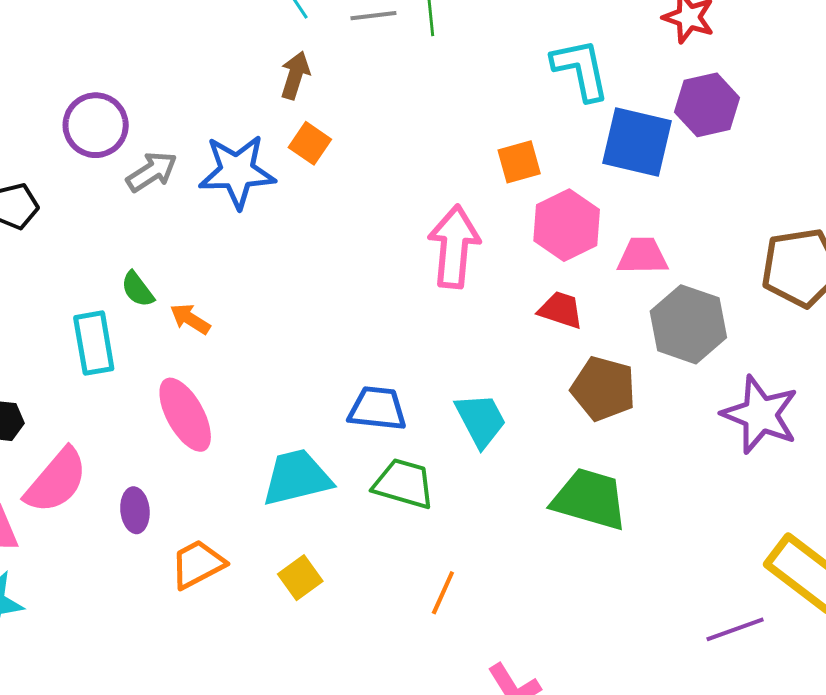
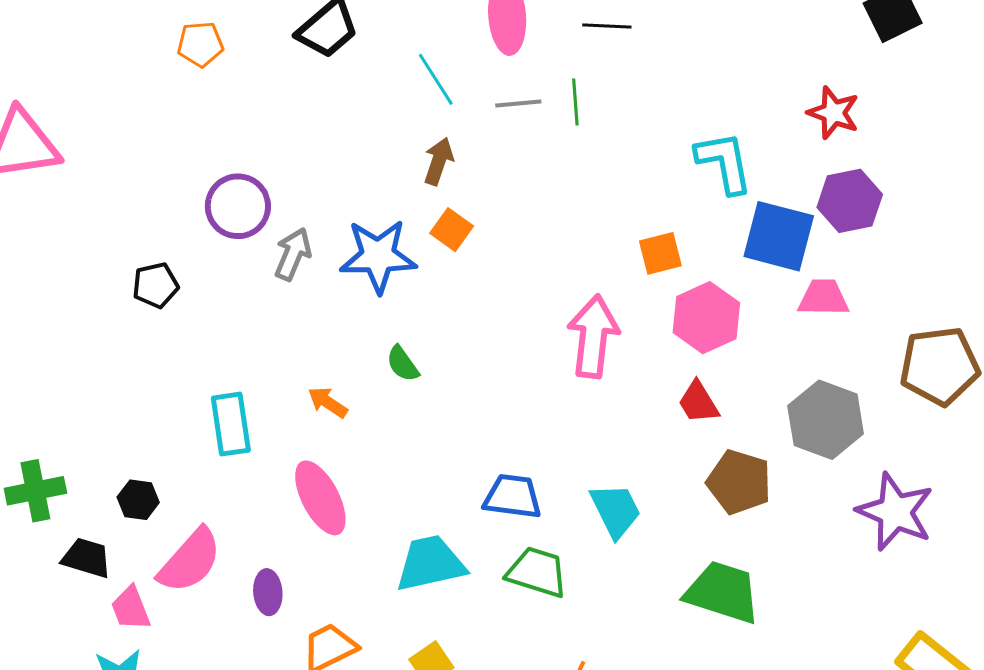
gray arrow: (152, 172) -> (293, 254), turned -36
pink trapezoid: (642, 256) -> (823, 298), moved
green semicircle: (137, 289) -> (403, 364), moved
red trapezoid: (561, 310) -> (698, 402), turned -141

